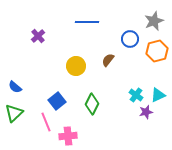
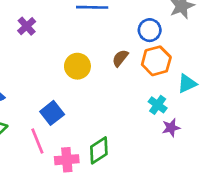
orange hexagon: (157, 51) -> (156, 61), moved
cyan triangle: (158, 95) -> (187, 84), moved
green diamond: (92, 104) -> (99, 150), moved, turned 30

